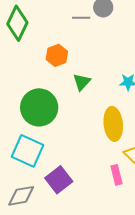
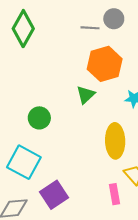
orange hexagon: (57, 55) -> (105, 64), moved, size x1.5
green circle: (39, 107) -> (39, 118), size x0.6

